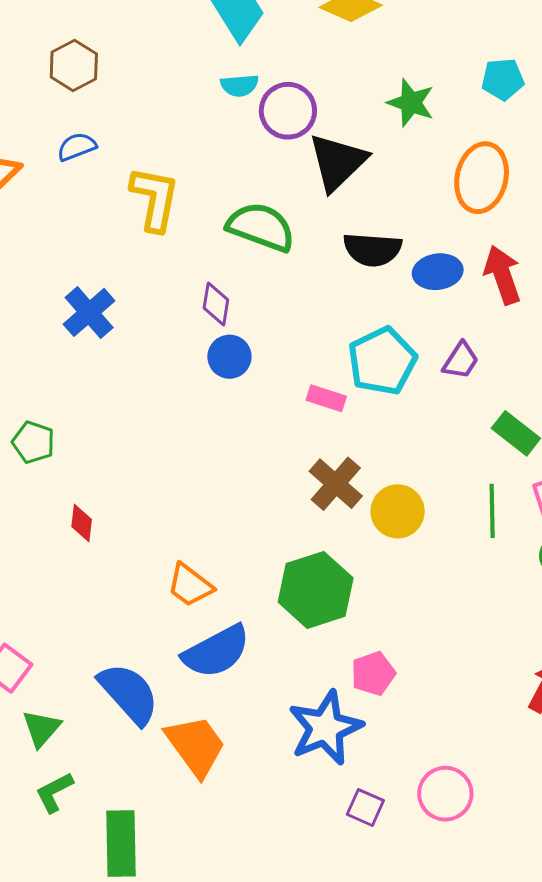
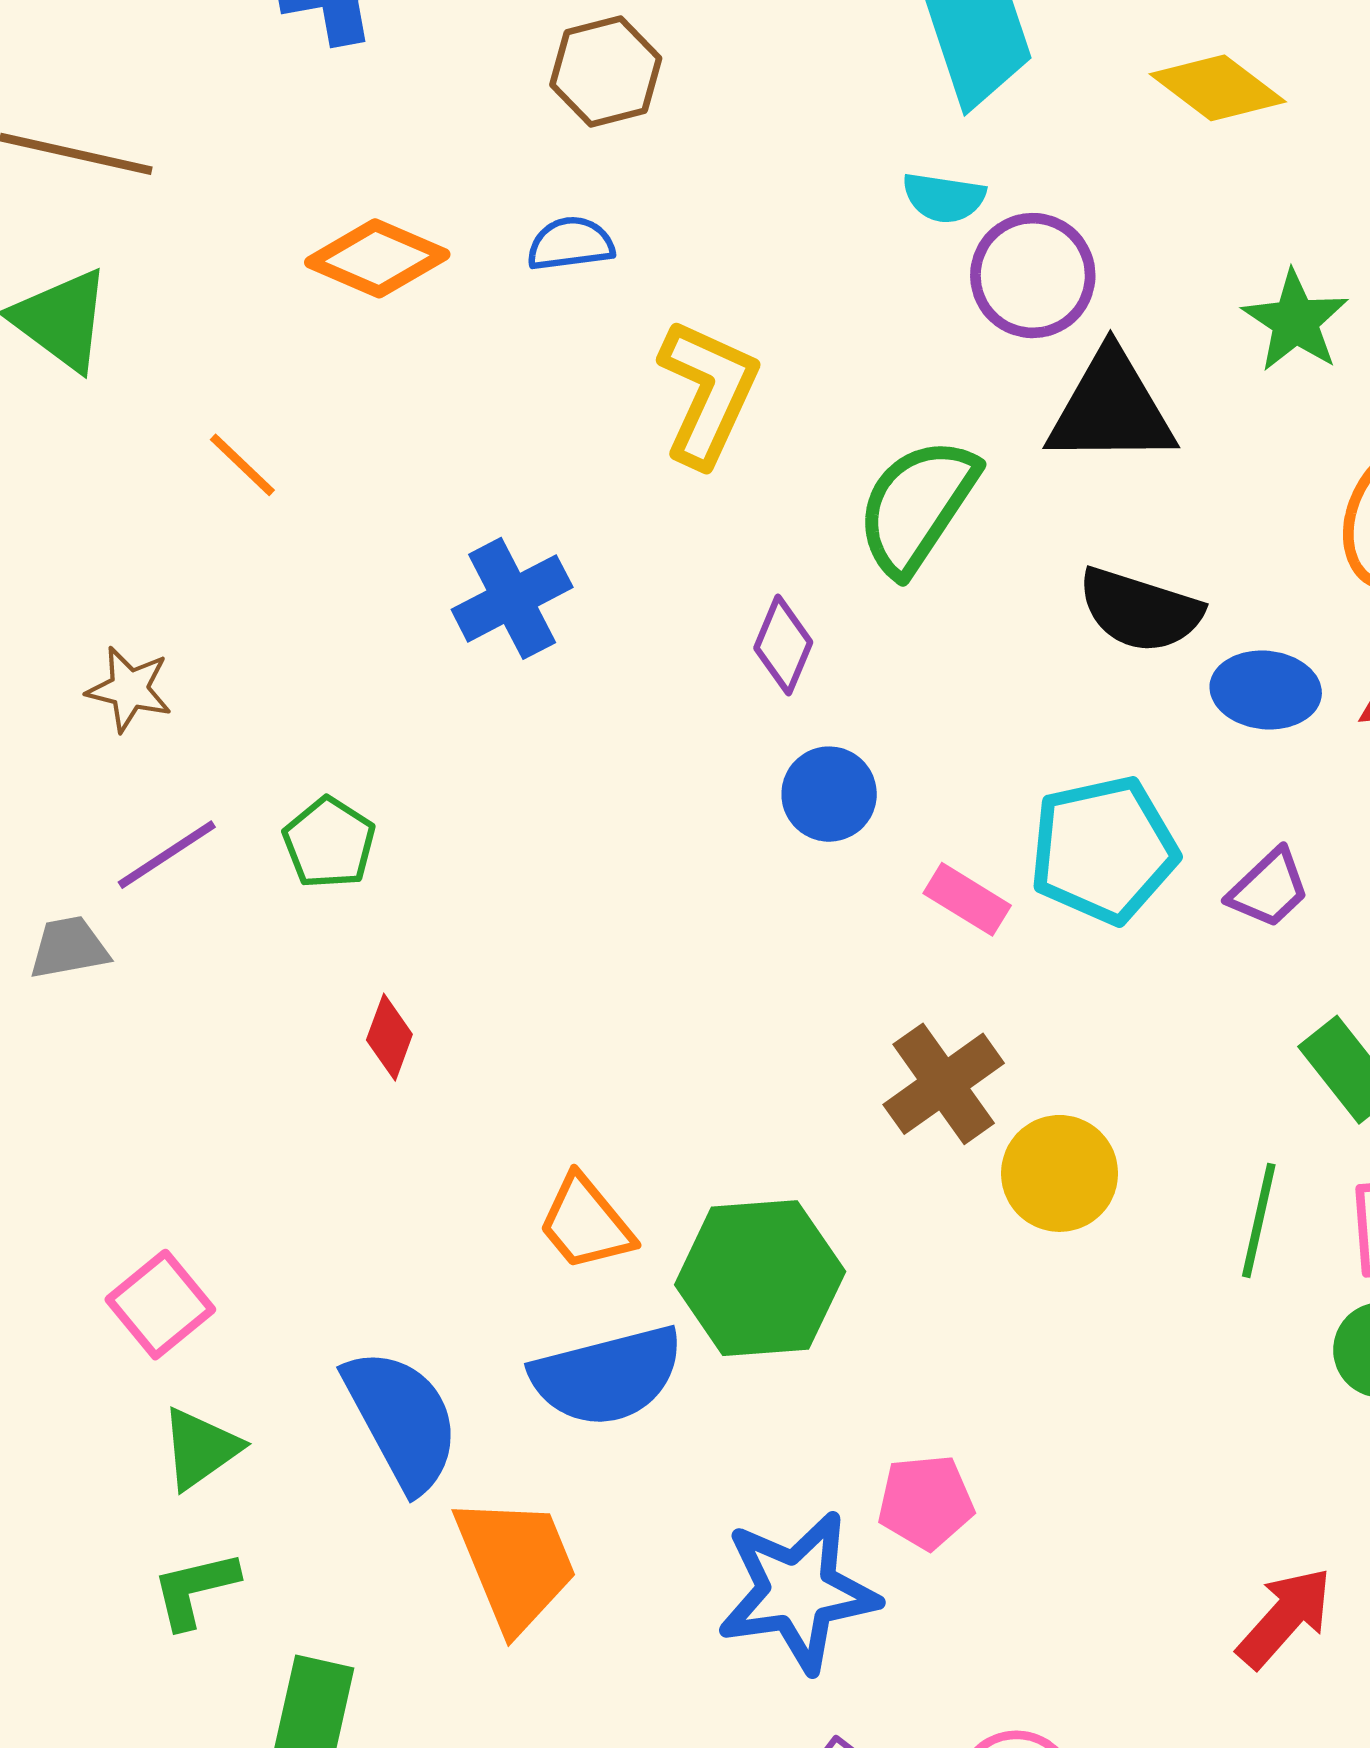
black triangle: (338, 162) -> (1111, 409), turned 30
green semicircle: (261, 227) -> (917, 506), turned -90
blue circle: (229, 357) -> (829, 794), moved
green hexagon: (316, 590) -> (760, 1278), moved

